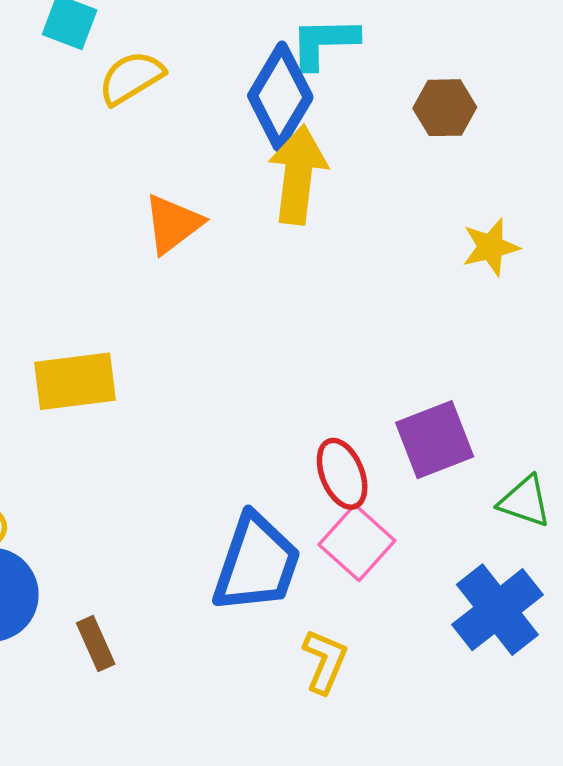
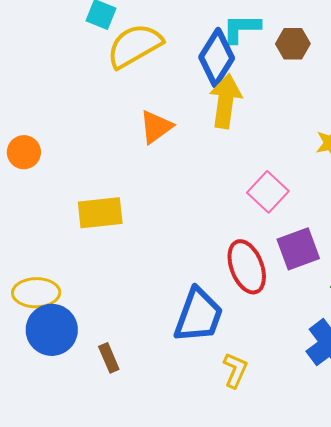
yellow semicircle: (131, 78) -> (134, 46), size x1.5
brown hexagon: (445, 108) -> (293, 44), moved
red ellipse: (342, 474) -> (247, 267), size x1.4
pink square: (357, 543) -> (268, 192), moved

